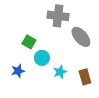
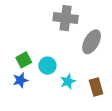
gray ellipse: (81, 37) -> (92, 42), turned 70
green square: (29, 42) -> (24, 60), moved, turned 32

